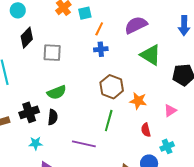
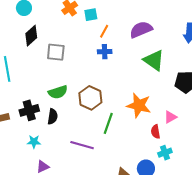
brown hexagon: (112, 87) -> (90, 98), moved
orange star: (138, 101) -> (139, 105), size x1.4
red semicircle: (146, 130) -> (155, 132), moved

